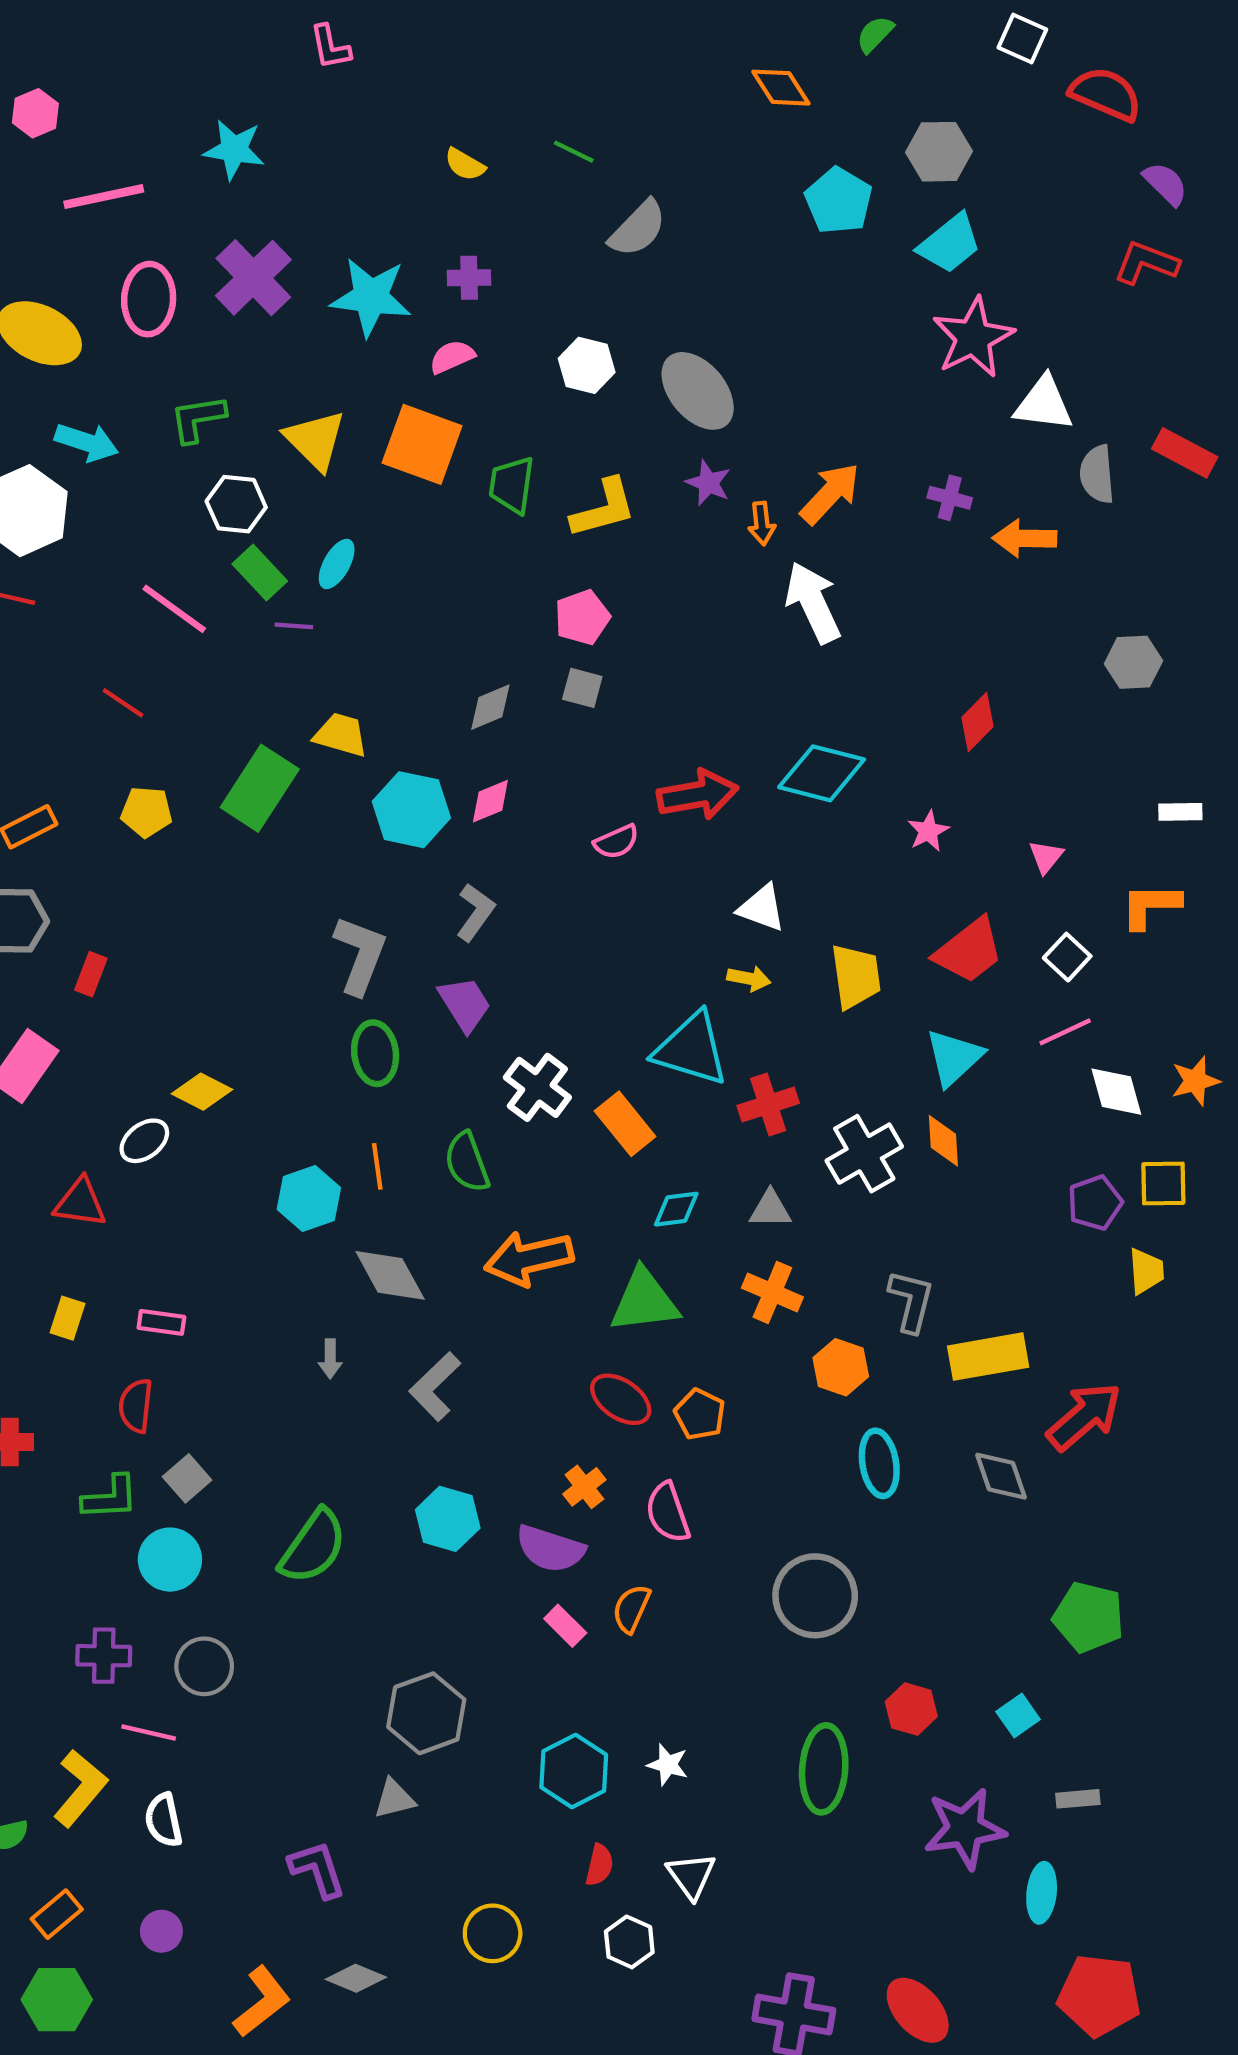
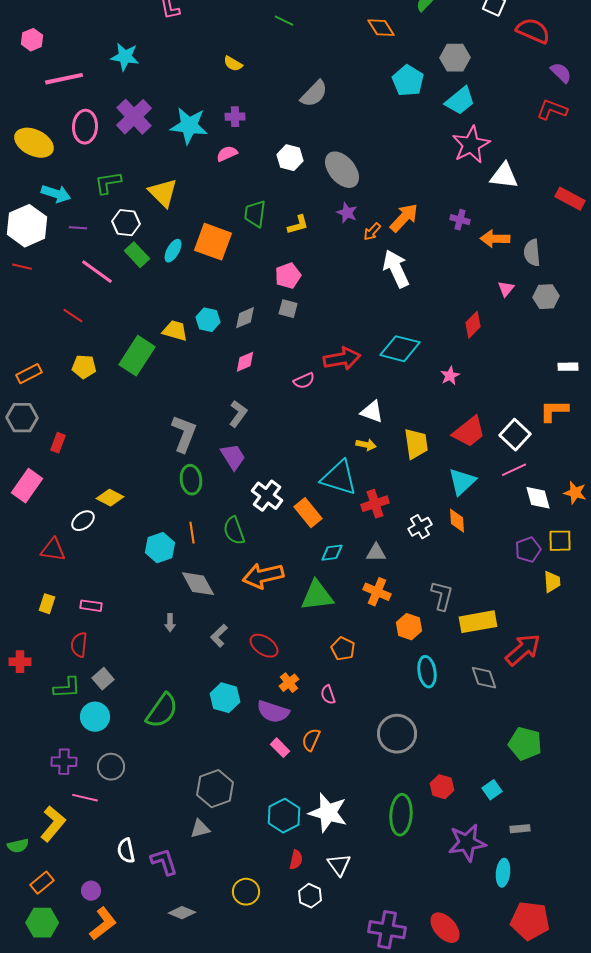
green line: (574, 152) -> (284, 21), moved
orange square: (422, 444) -> (213, 242), moved
gray semicircle: (1097, 474) -> (532, 253), moved
yellow L-shape: (604, 508) -> (298, 225), size x0.7
orange arrow: (762, 523) -> (372, 232), turned 48
purple line: (294, 626) -> (78, 228), moved
cyan hexagon: (411, 810) -> (208, 320), moved, size x0.7
pink triangle: (1046, 857) -> (506, 289), moved
white square: (1067, 957) -> (515, 435), size x1.4
orange star: (1195, 1081) -> (575, 493), turned 30
white cross: (864, 1154) -> (420, 527), size x0.7
gray L-shape: (435, 1386) -> (219, 636), size x0.7
red ellipse: (621, 1399) -> (264, 646), moved
pink semicircle: (668, 1513) -> (328, 695), size x0.7
white star: (668, 1765) -> (328, 813), size x2.0
white semicircle: (164, 1820) -> (126, 851), moved
orange L-shape: (262, 2002) -> (103, 924), moved

